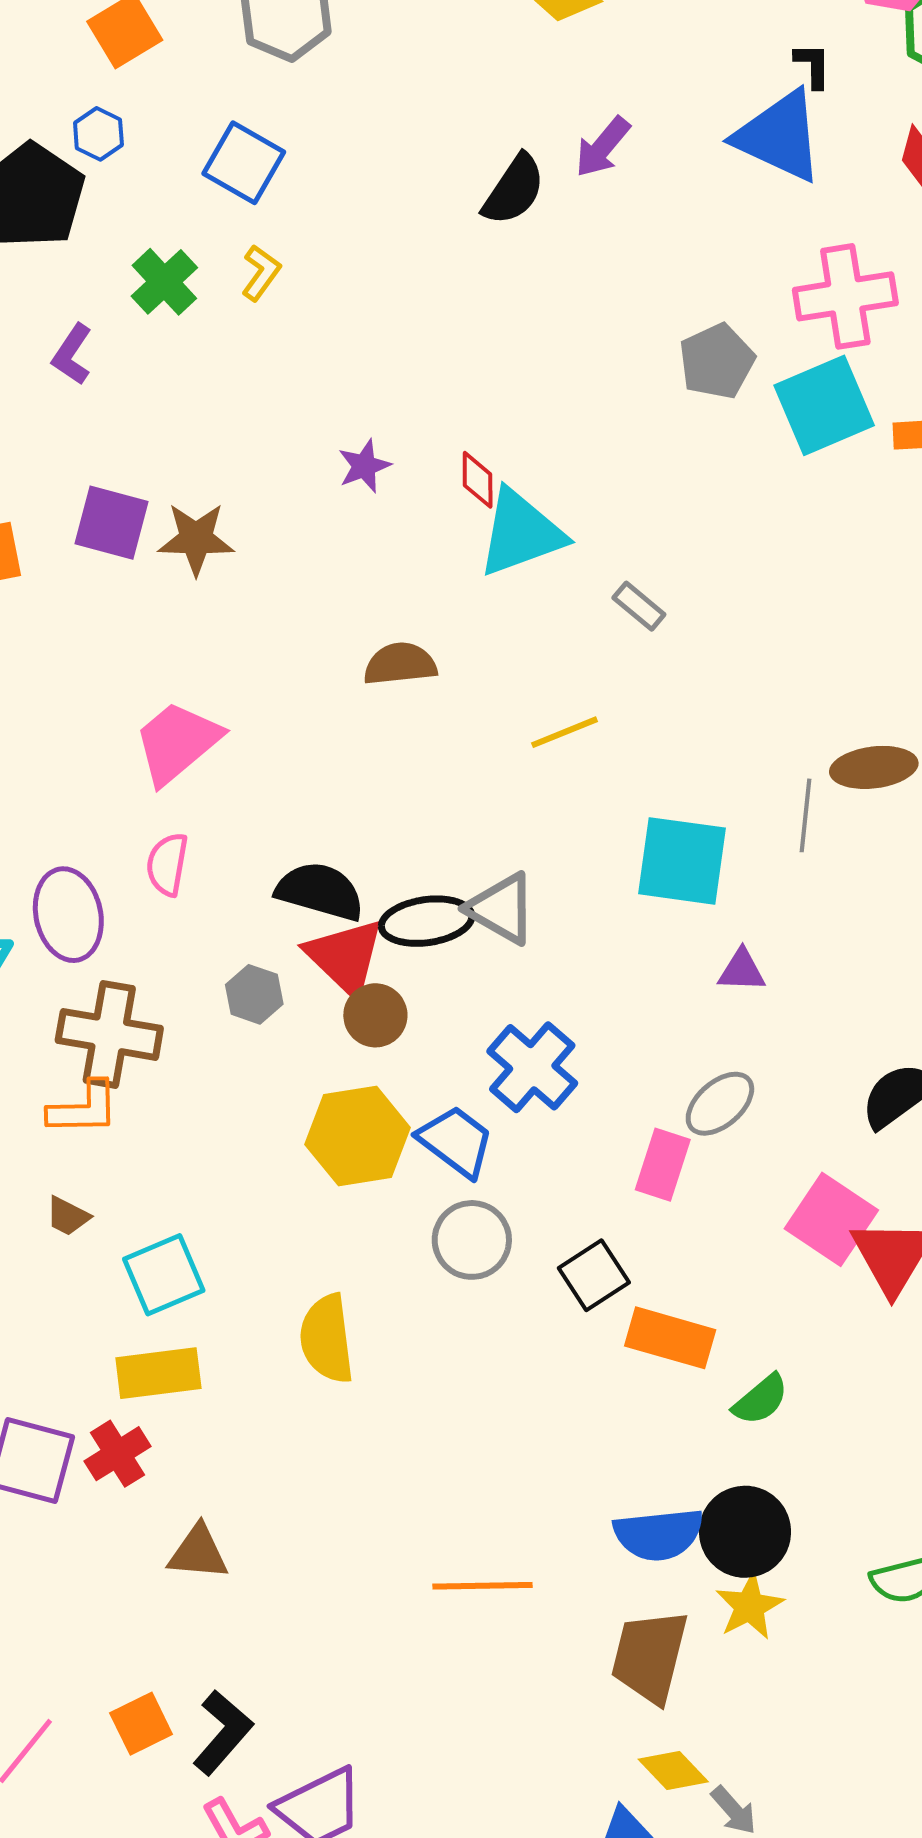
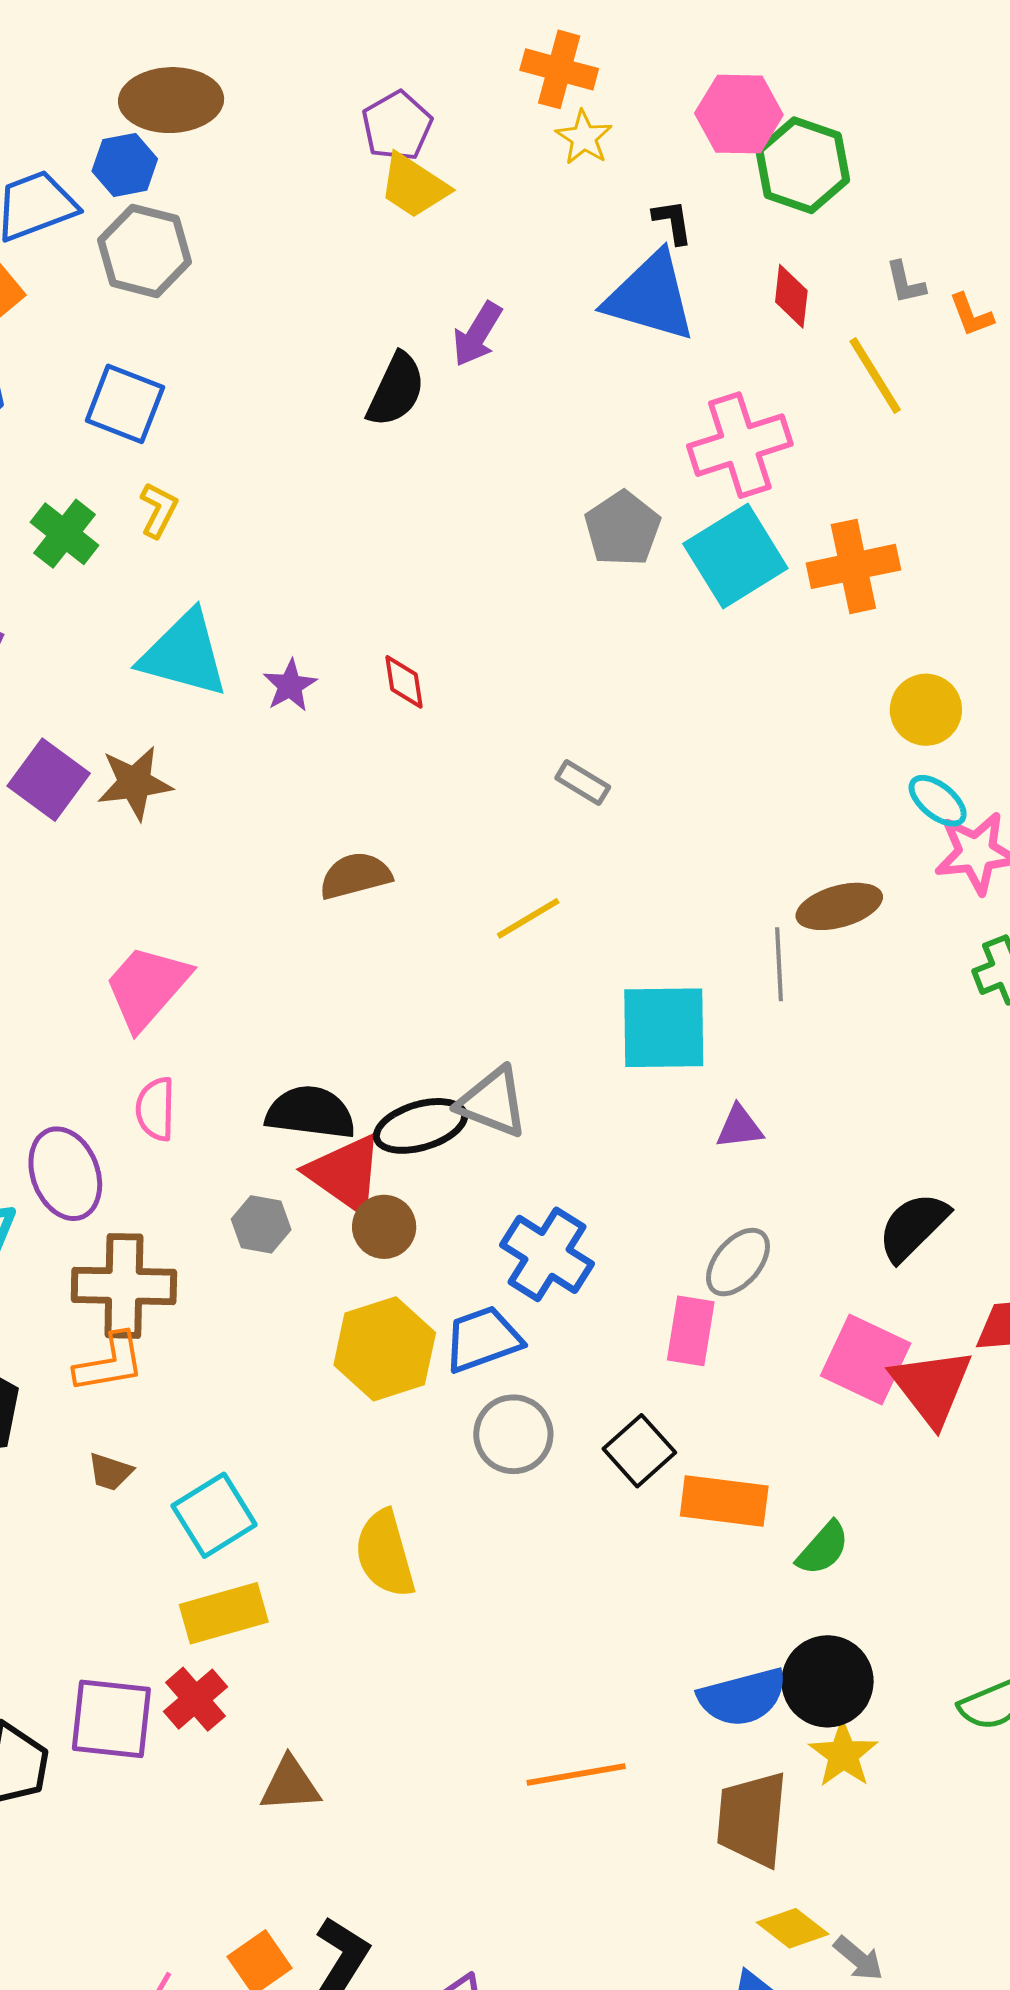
purple square: (111, 523) -> (49, 780), turned 30
cyan triangle: (521, 533) -> (184, 654), moved, turned 44
blue trapezoid: (456, 1141) -> (483, 1339), turned -48

